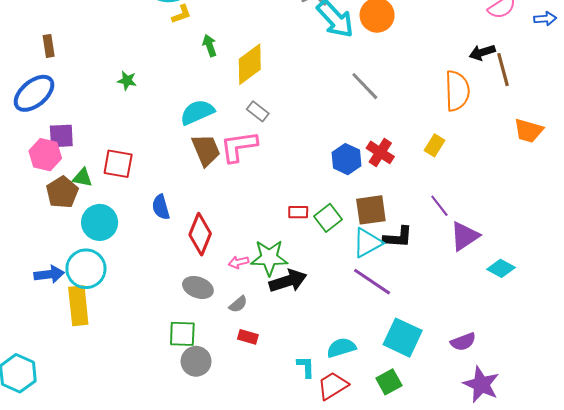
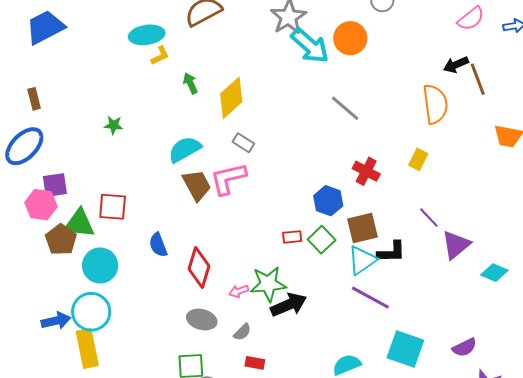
blue hexagon: (347, 159) -> (328, 201), moved
green triangle: (82, 178) -> (79, 224), size x1.6

